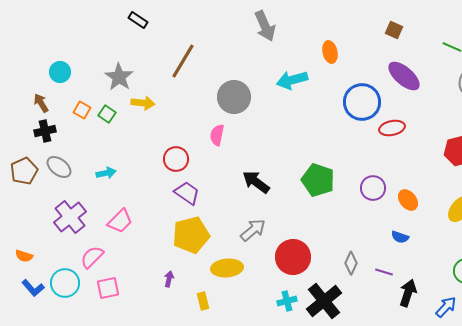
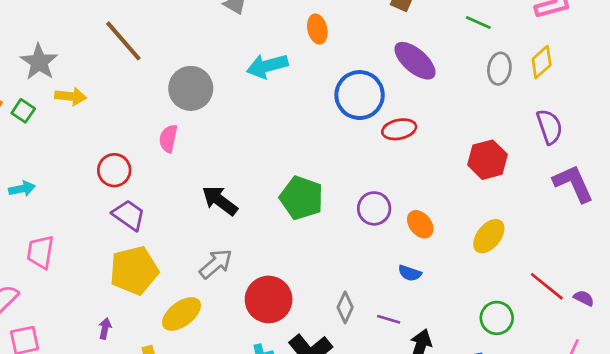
brown line: (183, 61) -> (123, 41), turned -72
pink trapezoid: (120, 221) -> (40, 252), turned 144
yellow ellipse: (227, 268) -> (181, 314), turned -32

